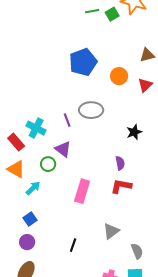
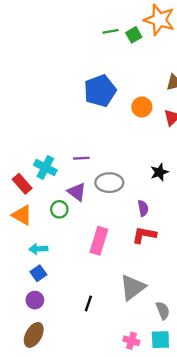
gray ellipse: (91, 110) -> (109, 183), moved
purple line: (67, 120) -> (81, 158), turned -72
cyan arrow: (33, 188) -> (38, 249), moved, turned -140
gray triangle: (111, 231) -> (133, 287), size x1.4

